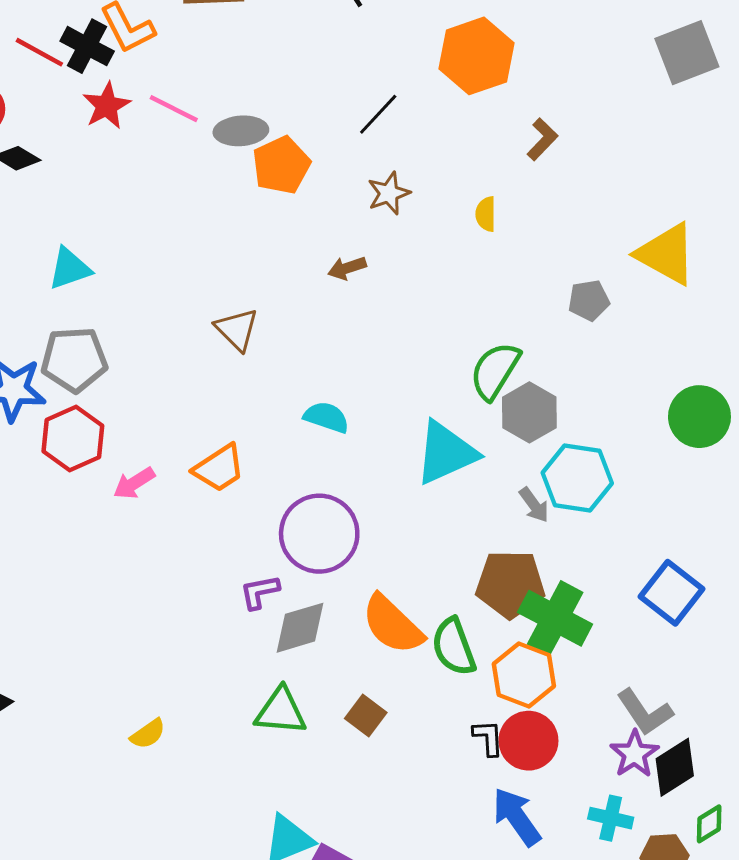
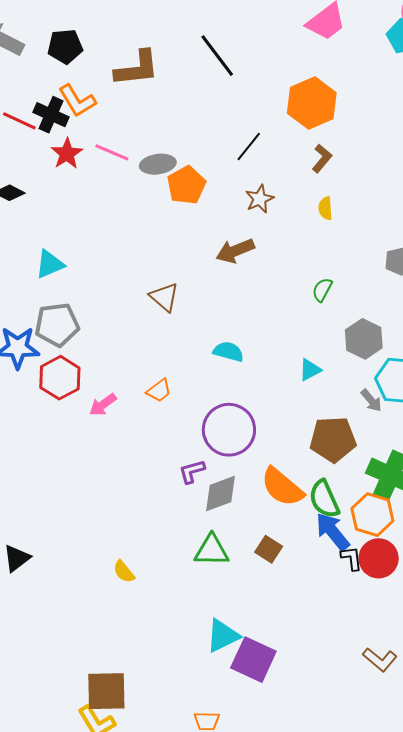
brown L-shape: (542, 139) -> (322, 158), moved
brown arrow: (347, 268) -> (235, 251), size x1.5
green semicircle: (495, 371) -> (322, 290), moved, size x0.6
cyan triangle: (446, 453) -> (310, 370), size x0.5
orange trapezoid: (219, 468) -> (159, 391), size x0.7
brown pentagon: (510, 584) -> (333, 439), moved
yellow semicircle: (148, 734) -> (124, 572), turned 90
blue arrow: (517, 817) -> (333, 532), moved

